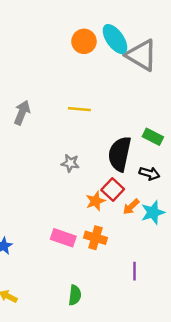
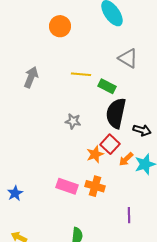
orange circle: (84, 41) -> (60, 26), moved
gray triangle: (141, 55) -> (128, 58), moved, size x0.7
green rectangle: (153, 137) -> (107, 86), moved

